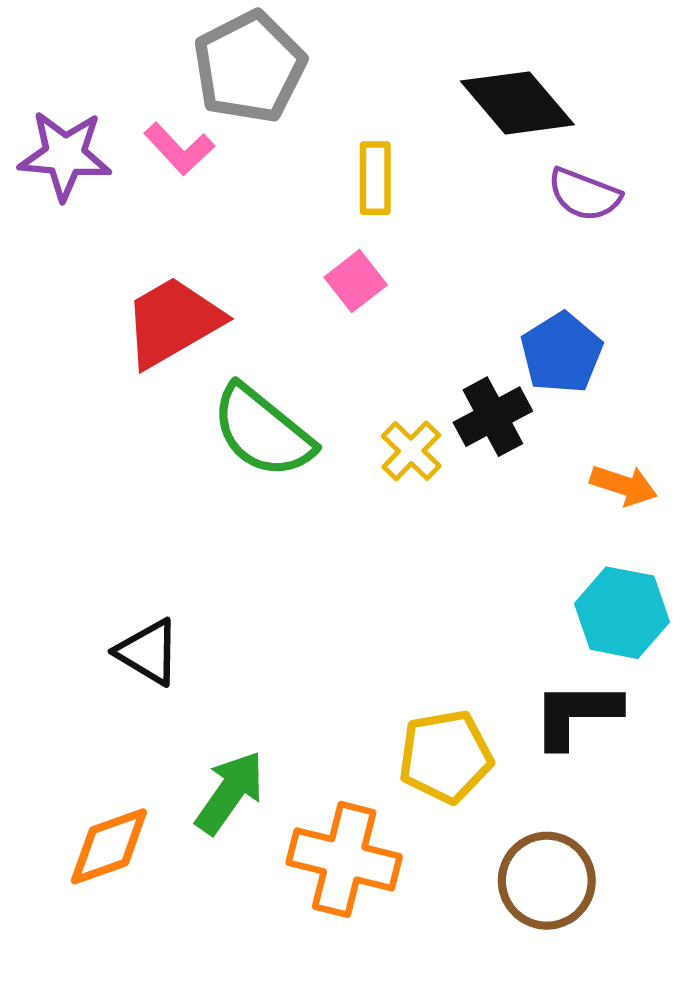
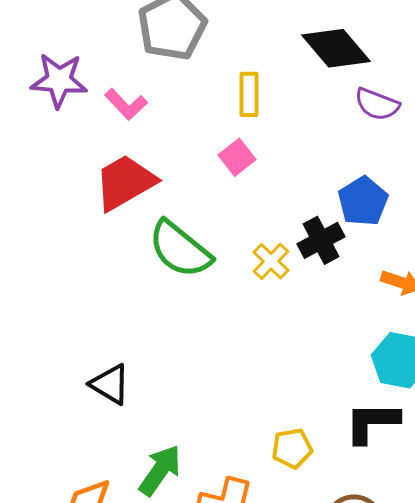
pink L-shape: (179, 149) -> (126, 104), moved
yellow pentagon: (445, 757) -> (292, 448), size x0.7

